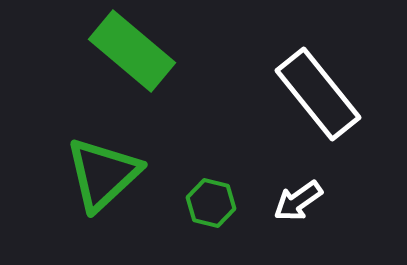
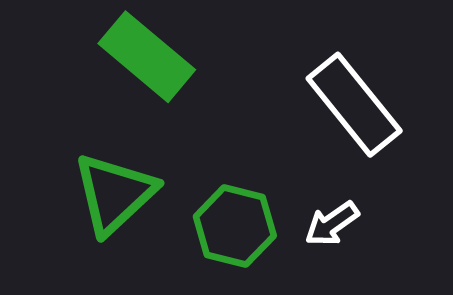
green hexagon: (211, 203) -> (235, 226), size x1.5

